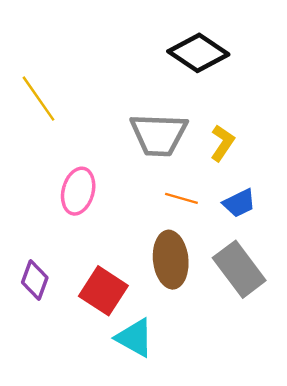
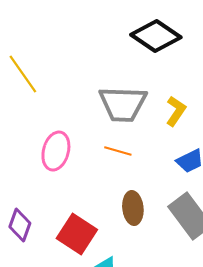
orange line: (181, 198) -> (118, 151), moved
brown ellipse: (171, 260) -> (133, 208), size x0.7

